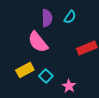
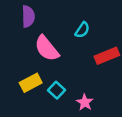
cyan semicircle: (70, 17) -> (82, 30), moved
purple semicircle: (47, 18) -> (28, 16), moved

